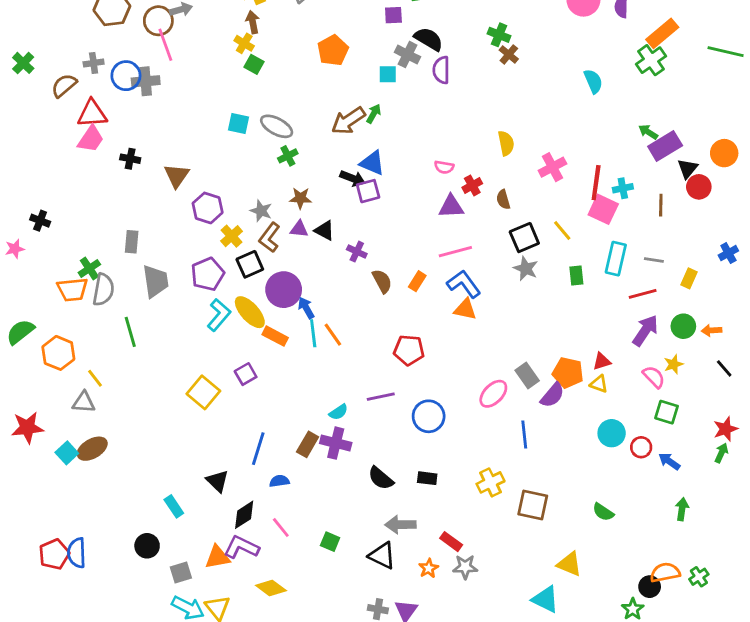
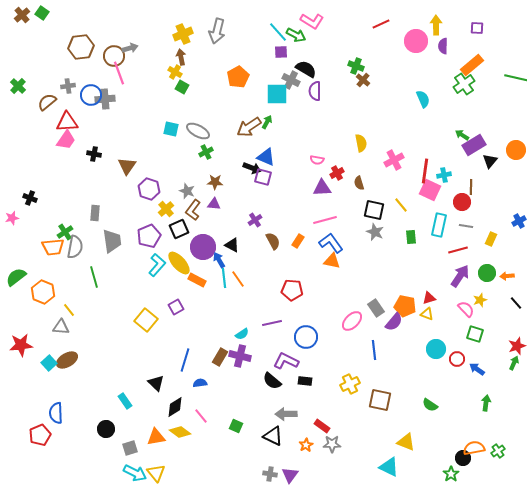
cyan square: (388, 74) -> (277, 94), size x1.6
red circle: (699, 187) -> (462, 202), moved
purple square: (368, 191) -> (263, 177), turned 30
black triangle: (324, 230) -> (232, 245), moved
black square: (524, 238) -> (374, 210), turned 35
purple cross: (357, 252) -> (255, 220), turned 32
purple L-shape: (241, 547) -> (286, 361), moved
blue semicircle: (77, 553) -> (56, 413), moved
yellow diamond: (271, 588) -> (180, 432), moved

